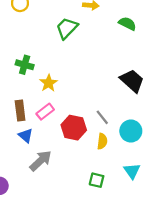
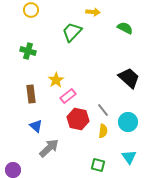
green cross: (25, 65) -> (28, 51), moved
brown rectangle: (20, 110) -> (31, 94), moved
pink rectangle: (45, 112) -> (68, 96), moved

